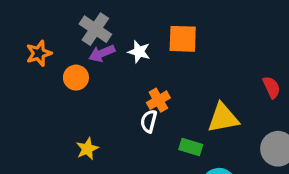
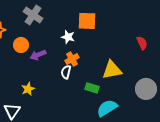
white star: (139, 52) -> (68, 37), moved
purple arrow: (102, 53) -> (38, 55), moved
red semicircle: (272, 87) -> (142, 43), moved

